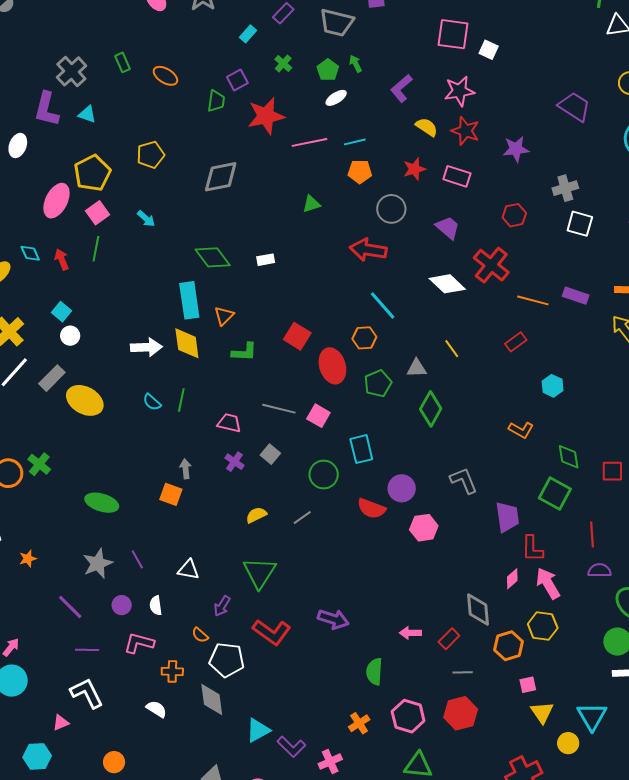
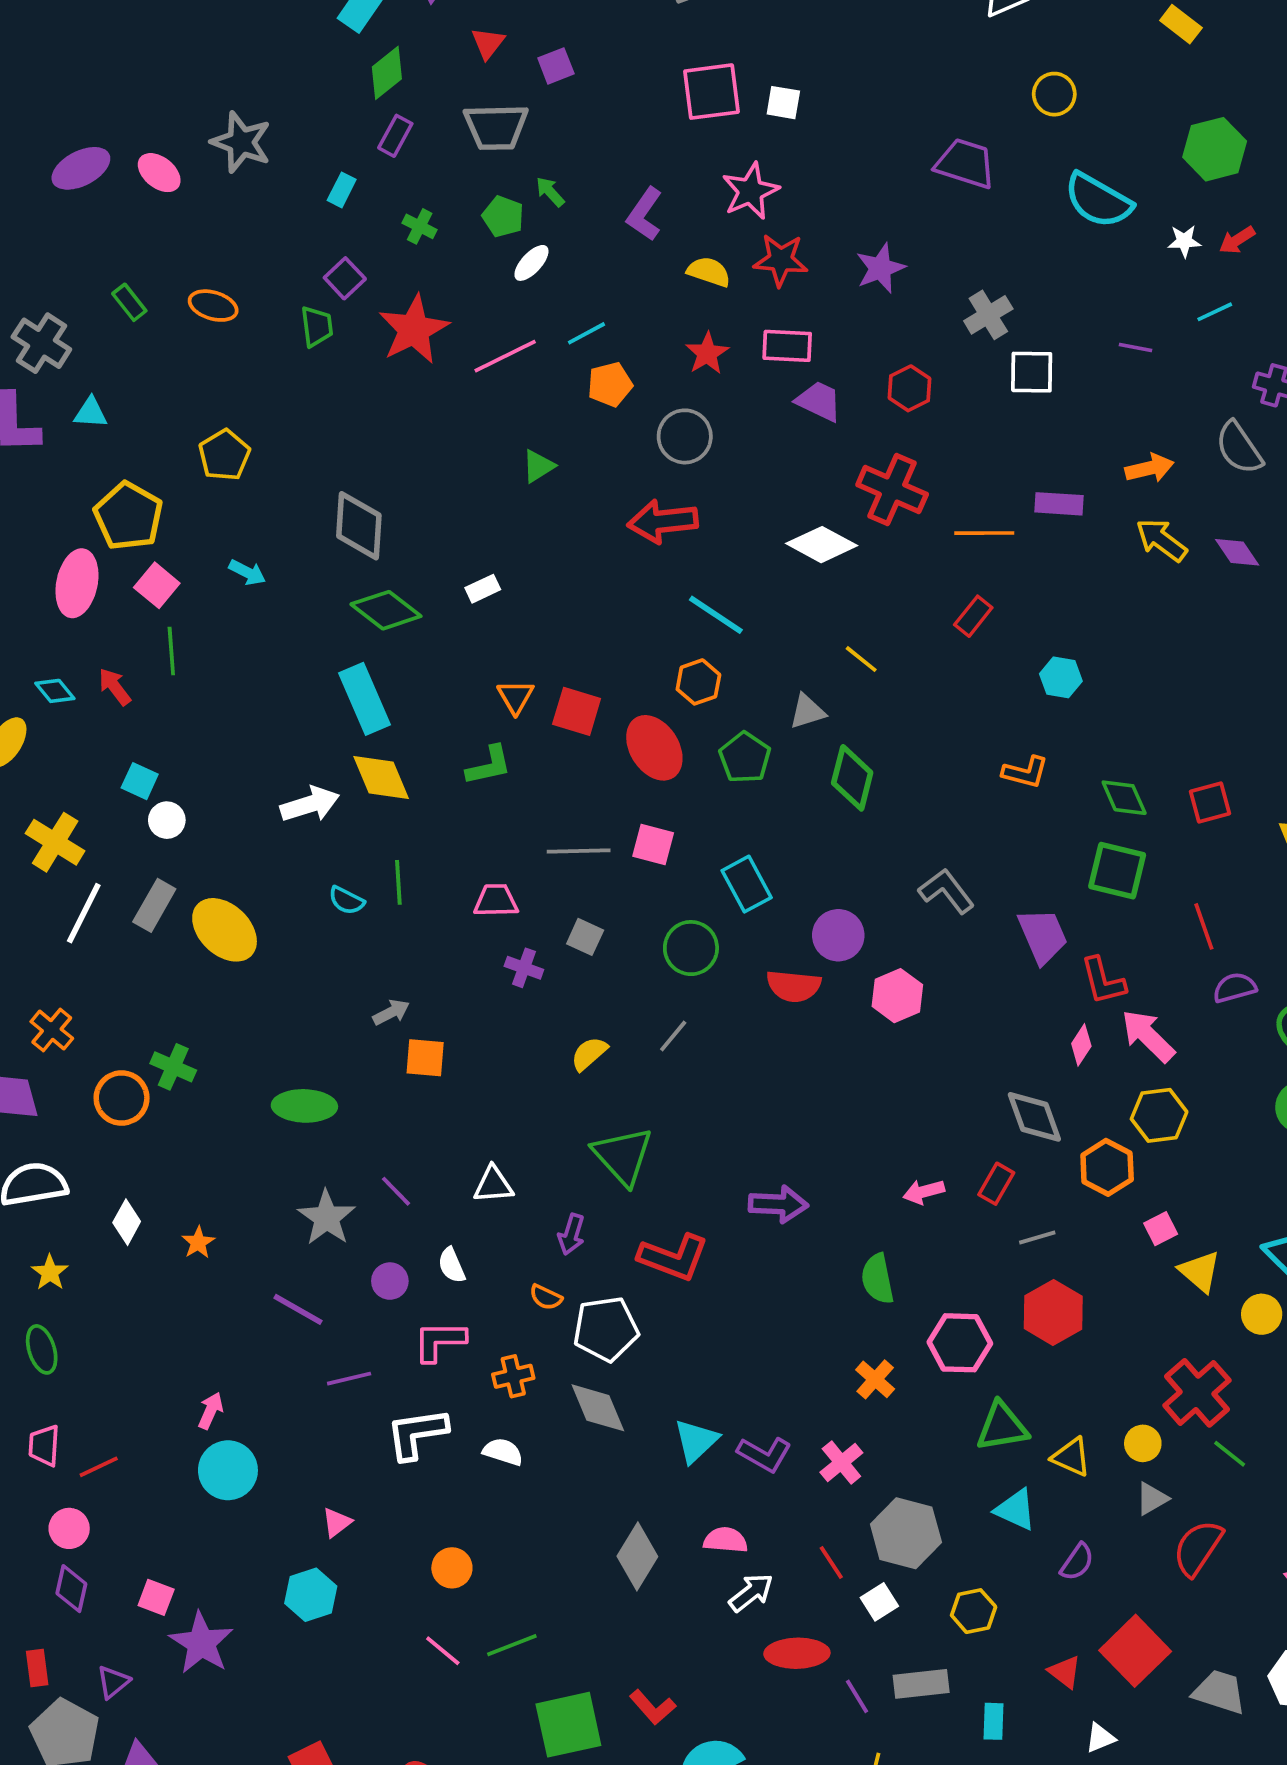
gray diamond: (221, 177) -> (359, 526), moved, turned -60
purple trapezoid: (448, 228) -> (819, 401), moved
orange triangle: (224, 316) -> (516, 697), moved
yellow ellipse: (85, 400) -> (225, 930), turned 30
gray arrow: (186, 469) -> (391, 1012), moved, turned 84
white L-shape: (87, 693) -> (417, 1434), moved, turned -57

